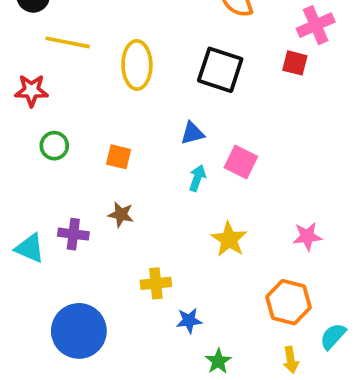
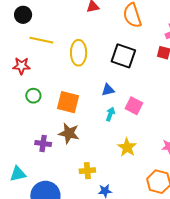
orange square: (119, 157) -> (68, 102), size x1.6
brown star: (121, 214) -> (69, 133), size x1.5
cyan triangle: (30, 248) -> (18, 174), moved, turned -36

